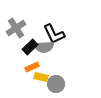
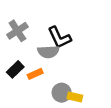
black rectangle: (30, 47) -> (15, 69), moved
yellow rectangle: (41, 77) -> (75, 97), moved

